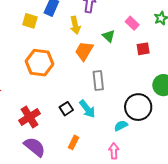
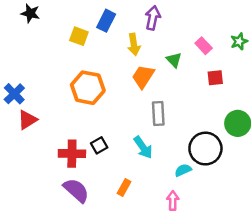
black square: (66, 109) -> (99, 145), moved
red cross: (29, 117) -> (72, 154), turned 30

